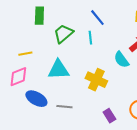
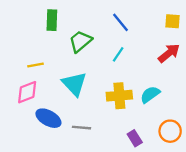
cyan line: (90, 38) -> (118, 54), moved, turned 40
cyan semicircle: (121, 60) -> (150, 95), moved, turned 90
cyan triangle: (58, 70) -> (74, 84), turned 50
yellow cross: (96, 80) -> (119, 96), turned -30

